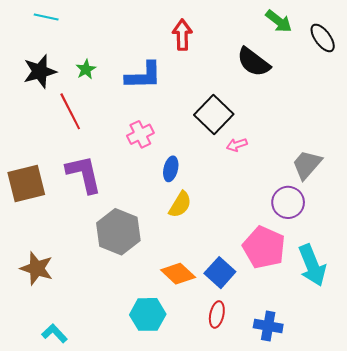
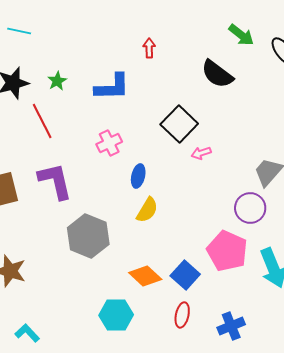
red arrow: (182, 35) -> (149, 48), size x0.7
blue cross: (268, 326) -> (231, 326), turned -32

